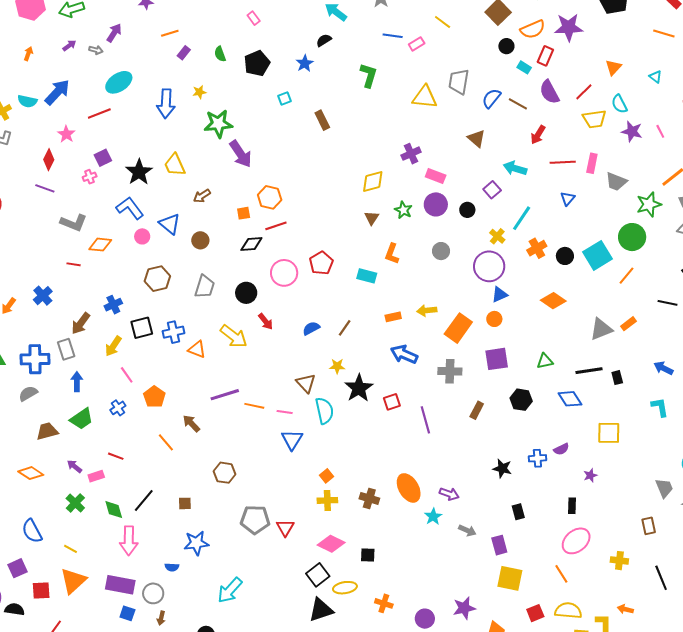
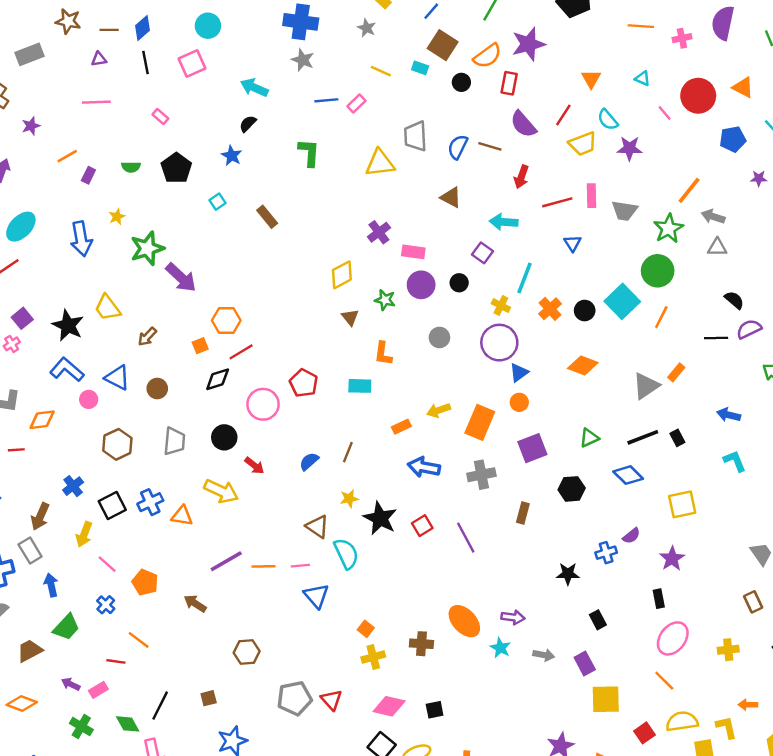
green semicircle: (220, 54) -> (131, 167), turned -56
cyan rectangle: (524, 67) -> (420, 68), moved
pink line: (660, 131) -> (665, 113), moved
orange line: (166, 442) -> (139, 640), moved
purple star: (590, 475) -> (672, 559), size x1.5

